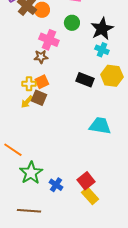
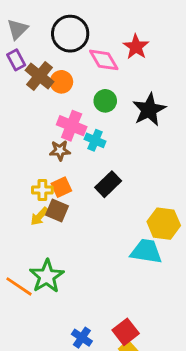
cyan cross: (102, 50) -> (95, 140), moved
yellow hexagon: (112, 76) -> (164, 224), moved
black rectangle: (85, 80) -> (108, 184), moved, turned -66
green star: (31, 173) -> (47, 276), moved

